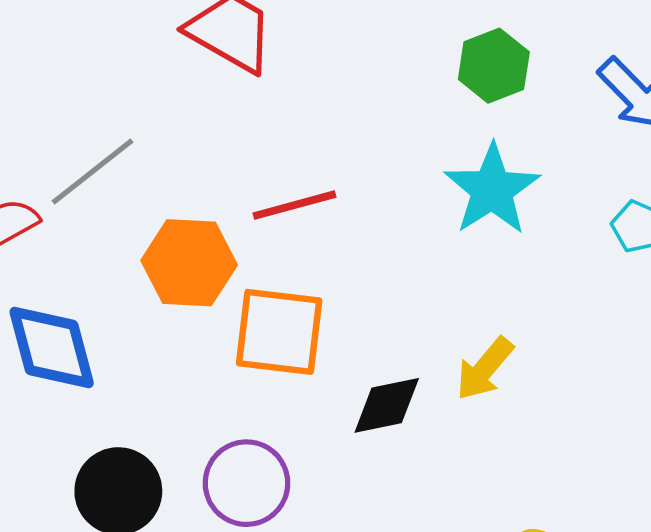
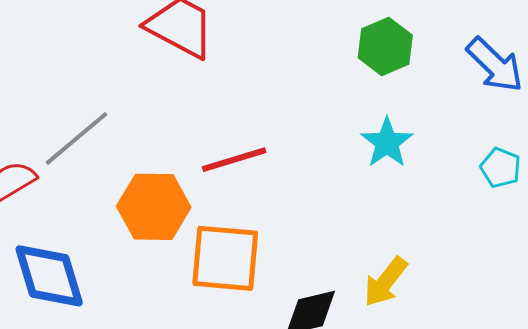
cyan star: (492, 190) -> (387, 143), size x0.7

